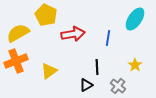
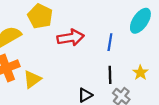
black line: (97, 67) -> (110, 75), moved
yellow triangle: (49, 71) -> (32, 79), moved

